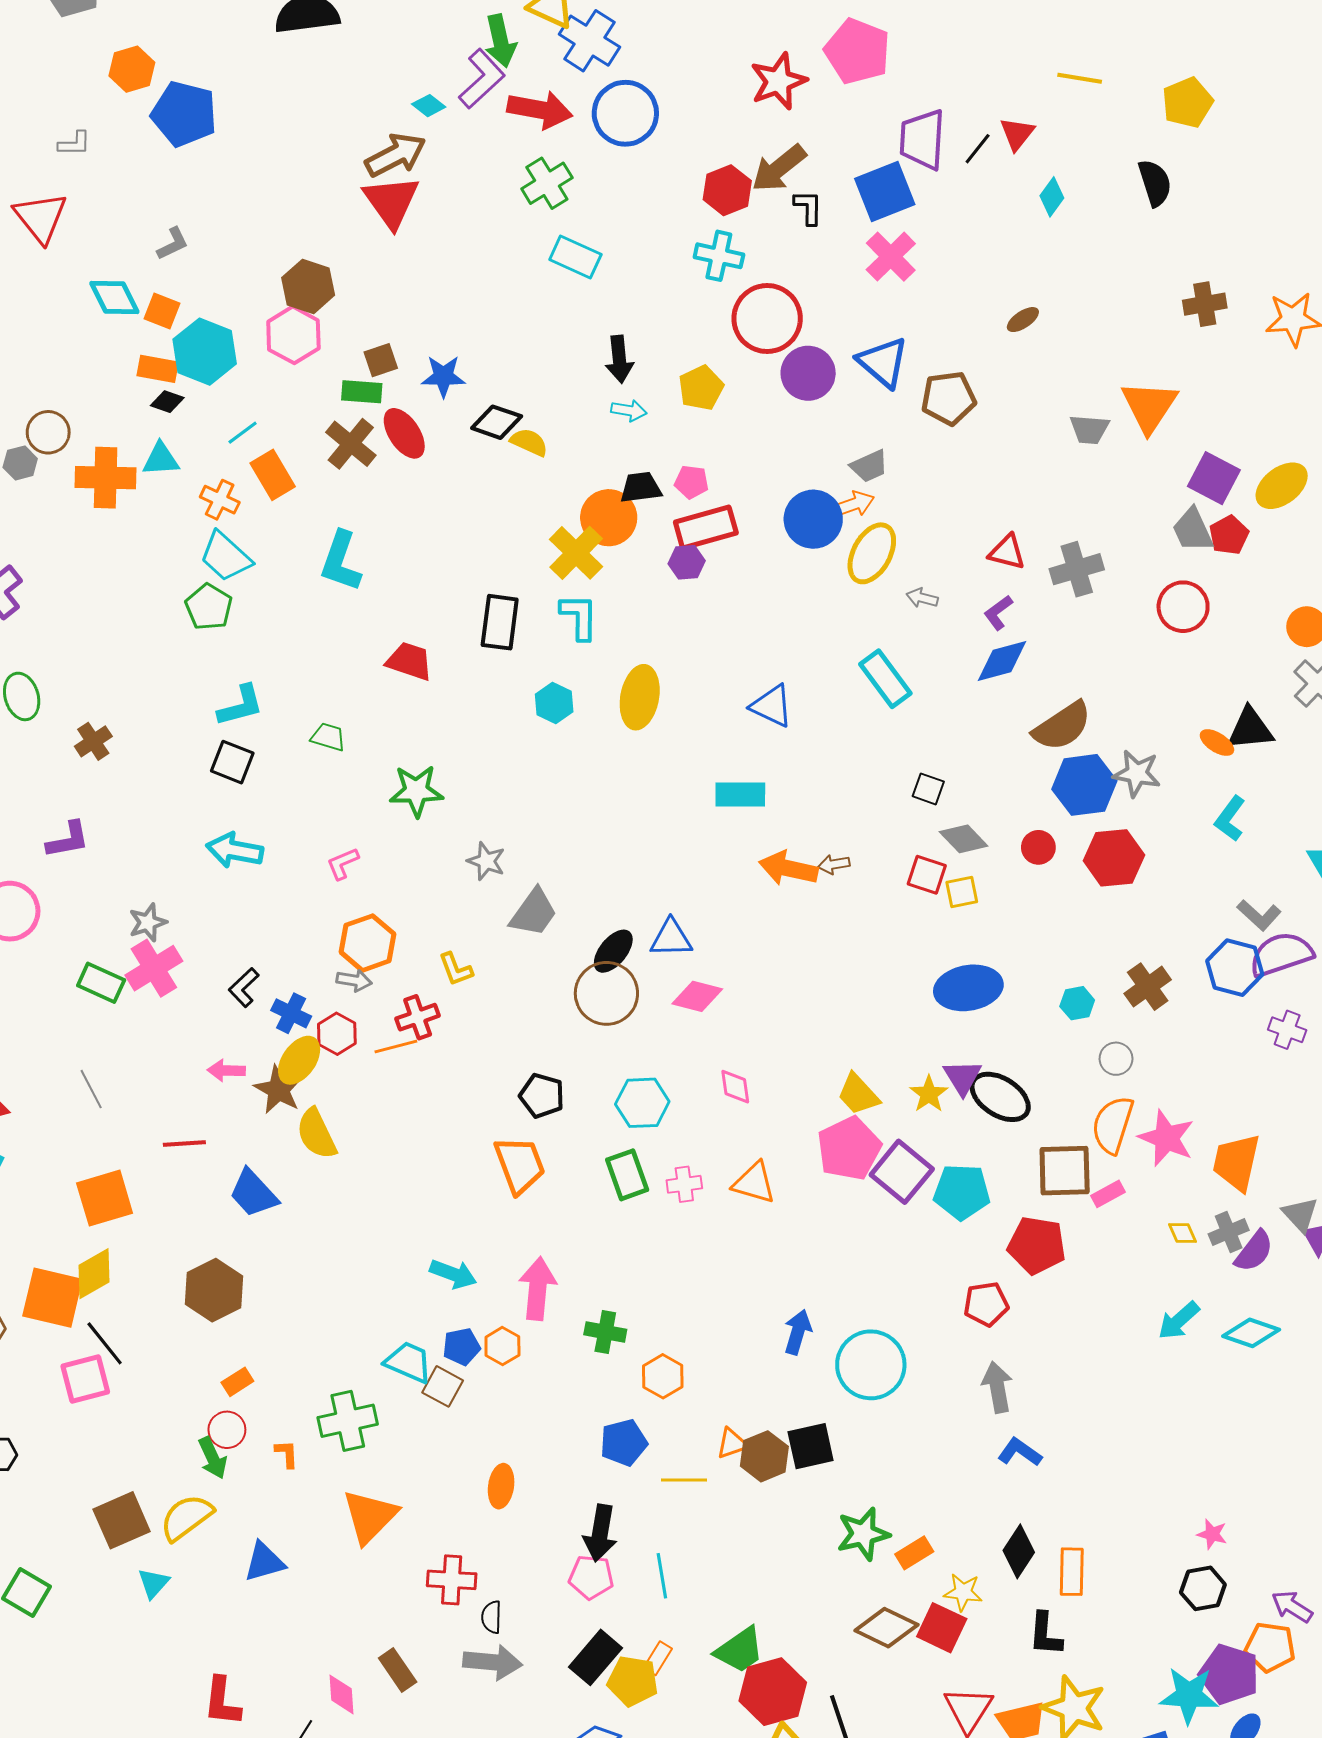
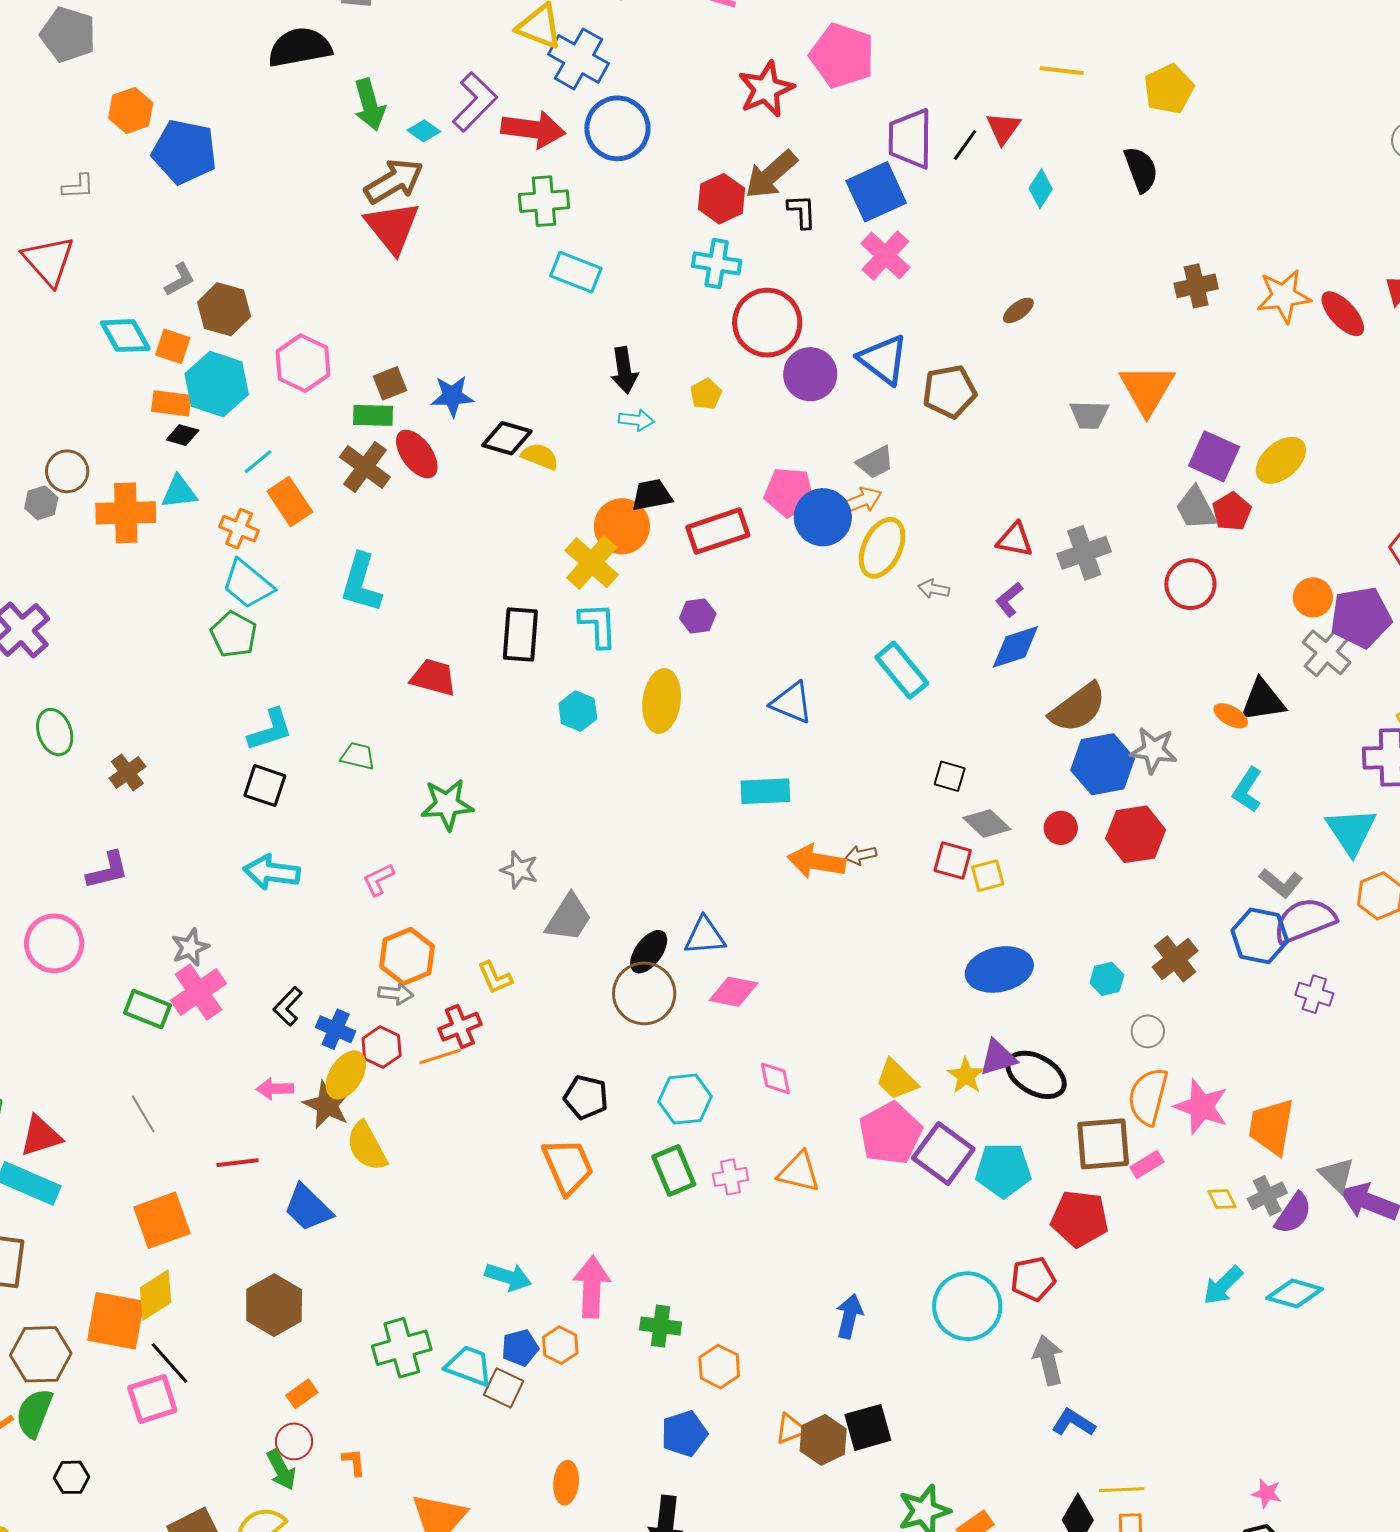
green arrow: (500, 41) -> (369, 105), moved
green cross: (547, 183) -> (544, 201), turned 30
brown hexagon: (308, 286) -> (224, 309), moved
yellow pentagon: (701, 388) -> (706, 394), size x0.7
pink pentagon: (691, 482) -> (789, 492), moved, size x1.5
purple hexagon: (687, 562) -> (698, 616), moved
purple triangle: (962, 1077) -> (998, 1058), turned 48
cyan circle: (871, 1365) -> (967, 1306), moved
green cross: (348, 1421) -> (402, 1348), moved
yellow line: (684, 1480) -> (1122, 1490), moved

